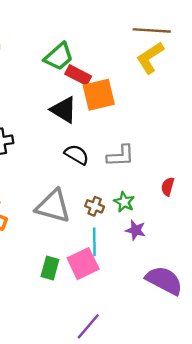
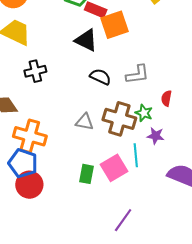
red semicircle: (168, 187) -> (166, 98), moved
gray triangle: (53, 206) -> (85, 122), size x0.6
brown cross: (95, 206) -> (119, 119), size x2.0
cyan line: (94, 242) -> (136, 155), moved

